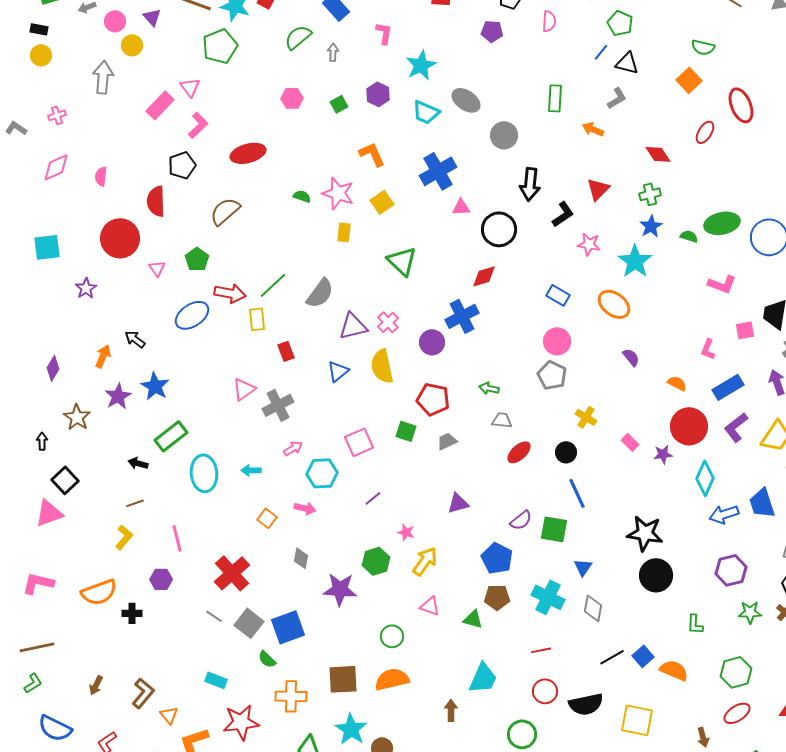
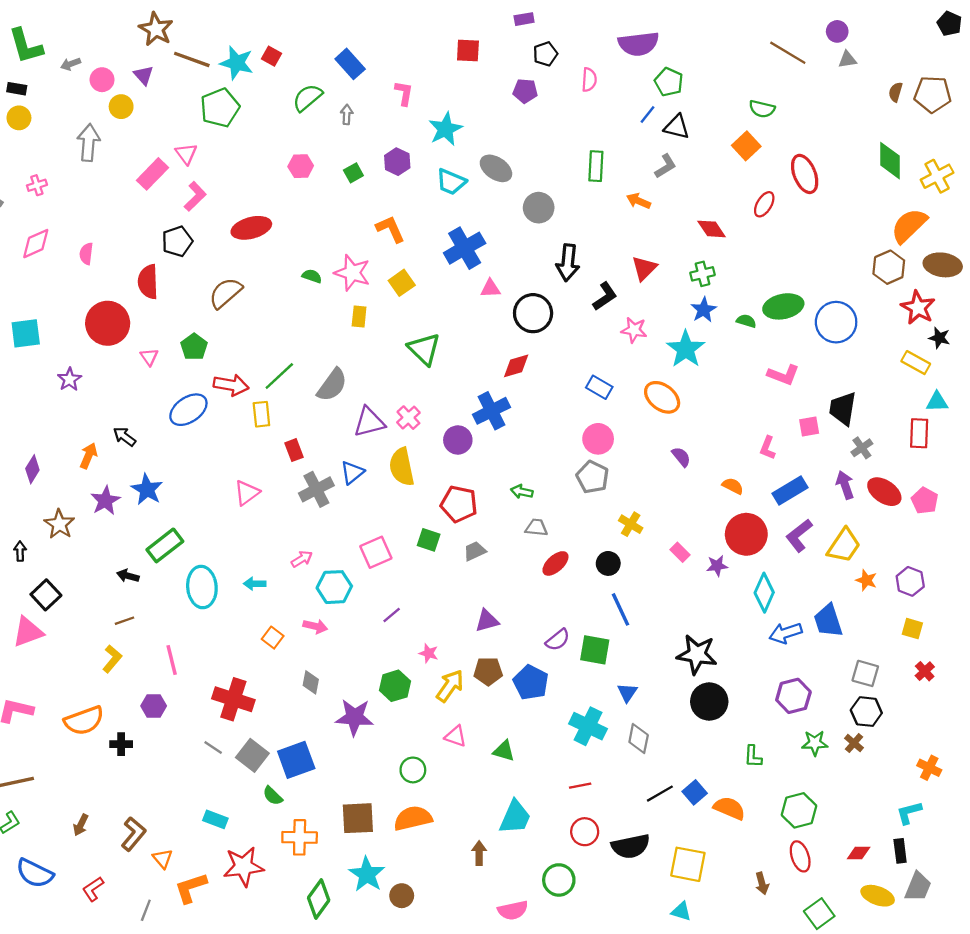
gray cross: (278, 405) -> (316, 489), moved
red cross: (232, 573) -> (233, 699), turned -30
brown pentagon: (497, 597) -> (488, 671), moved
red ellipse: (737, 713) -> (800, 856), turned -76

